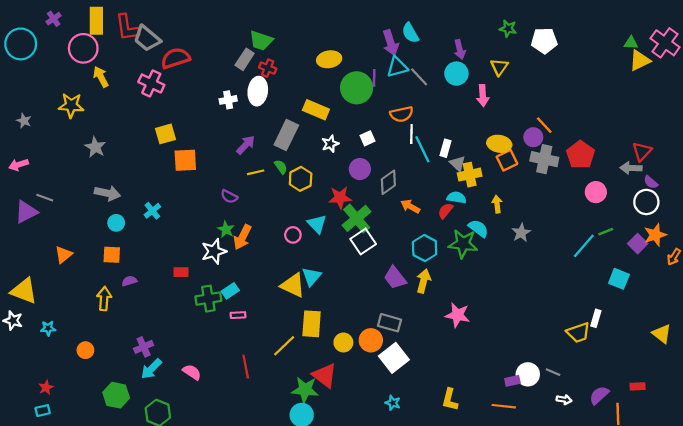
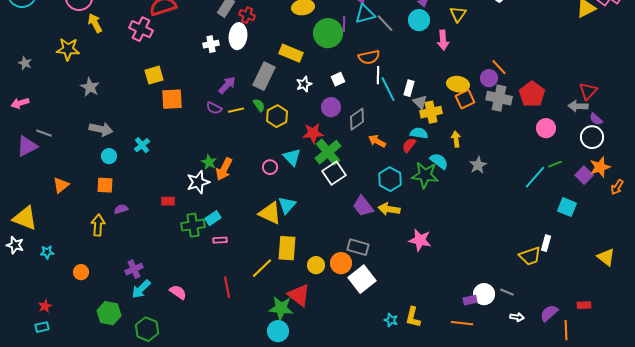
purple semicircle: (229, 196) -> (214, 108), moved
yellow arrow: (424, 281) -> (389, 209), turned -95
cyan star: (393, 403) -> (391, 320), moved

